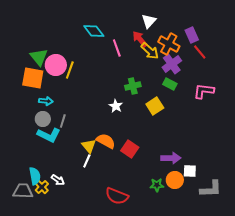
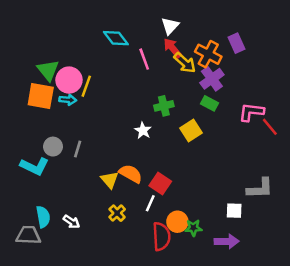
white triangle: (149, 21) -> (170, 26), moved
red line: (200, 52) -> (270, 127), moved
cyan arrow: (46, 101) -> (68, 100), moved
cyan L-shape: (49, 135) -> (35, 166), moved
purple arrow: (171, 158) -> (227, 241), moved
white line: (87, 161) -> (150, 203), moved
orange circle: (175, 180) -> (177, 222), moved
yellow cross: (42, 187) -> (117, 213), moved
gray L-shape: (211, 189) -> (260, 188), moved
red semicircle: (117, 196) -> (161, 236), moved, turned -115

